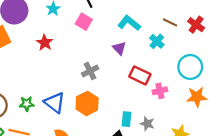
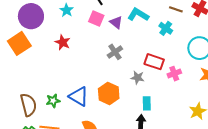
purple triangle: (119, 48) -> (116, 22), moved
gray cross: (90, 71) -> (115, 52), moved
gray star: (147, 124) -> (137, 78), moved

